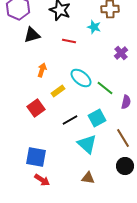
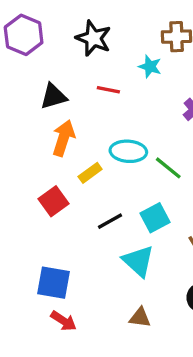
black triangle: (32, 35) -> (54, 96), moved
orange arrow: (42, 70) -> (63, 138), size x1.5
cyan ellipse: (81, 78) -> (128, 151), turned -35

